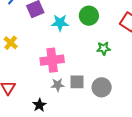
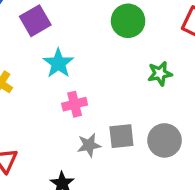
cyan star: (60, 23) -> (58, 63), moved, turned -30
pink cross: (52, 60) -> (75, 104), size x0.6

